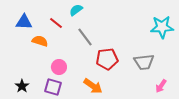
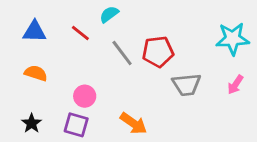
orange semicircle: (40, 41) -> (36, 73), moved
red pentagon: (107, 59) -> (158, 52), moved
gray trapezoid: (144, 62) -> (187, 85), moved
pink arrow: (161, 86) -> (235, 85), moved

